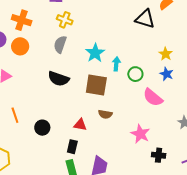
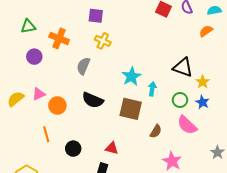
black triangle: (145, 19) -> (183, 67), moved
gray semicircle: (60, 44) -> (83, 66), moved
orange circle: (20, 46) -> (57, 105), moved
green circle: (135, 74) -> (180, 100), moved
brown semicircle: (105, 114) -> (156, 131), moved, turned -72

